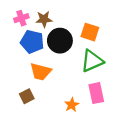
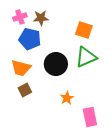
black circle: (60, 41) -> (56, 64), moved
orange trapezoid: (41, 72) -> (21, 68), moved
pink rectangle: (96, 93) -> (90, 117), moved

